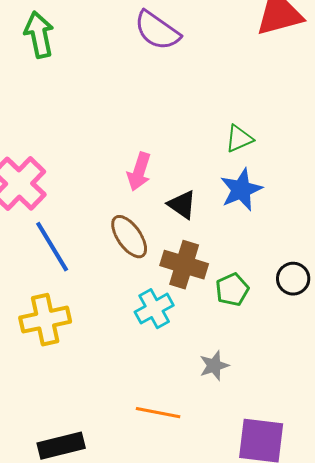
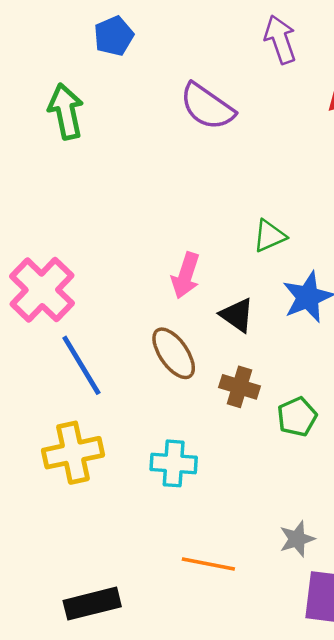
green triangle: (239, 139) -> (269, 236), moved
brown cross: (184, 265) -> (240, 387), size x0.7
cyan cross: (154, 309) -> (174, 463), moved, turned 33
gray star: (214, 366) -> (297, 539), moved

